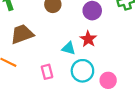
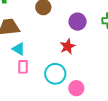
cyan triangle: (69, 48) -> (19, 49), moved

